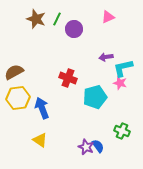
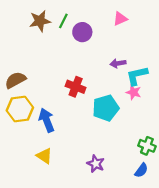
brown star: (36, 19) -> (40, 21), turned -30
green cross: (122, 131) -> (147, 146), moved
blue semicircle: (98, 146) -> (141, 170), moved, turned 72

